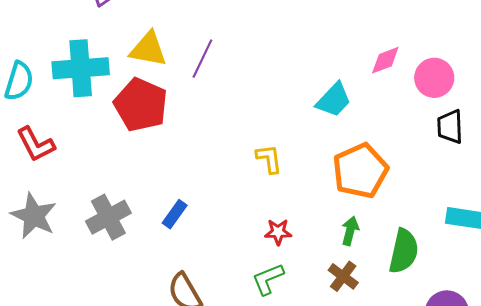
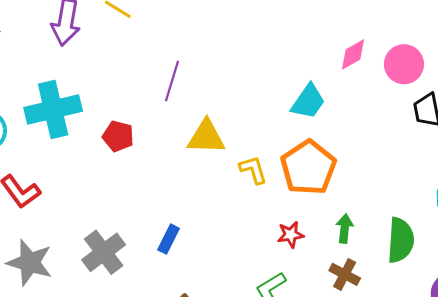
yellow triangle: (148, 49) -> (206, 137), moved
red pentagon: (141, 105) -> (118, 136), size x0.6
orange pentagon: (360, 171) -> (308, 168), moved
red star: (278, 232) -> (291, 235), moved

